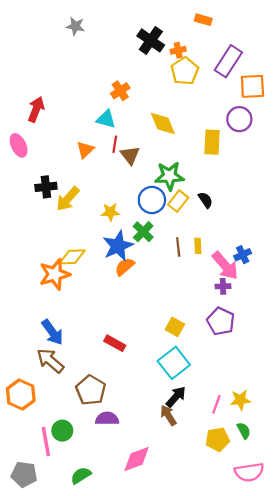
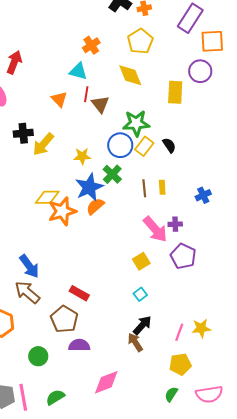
yellow pentagon: (185, 71) -> (140, 41), moved
orange triangle: (85, 150) -> (59, 99), turned -30
pink arrow: (225, 266) -> (155, 229), moved
orange star: (55, 274) -> (62, 211), moved
purple cross: (223, 286) -> (175, 224), moved
yellow square: (175, 327) -> (141, 261), turned 30
red rectangle: (115, 343) -> (79, 293), moved
cyan square: (174, 363) -> (140, 294), size x0.5
green semicircle: (244, 431) -> (171, 394), moved, turned -119
pink line: (46, 442) -> (23, 397), moved

